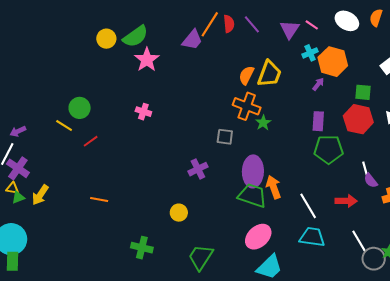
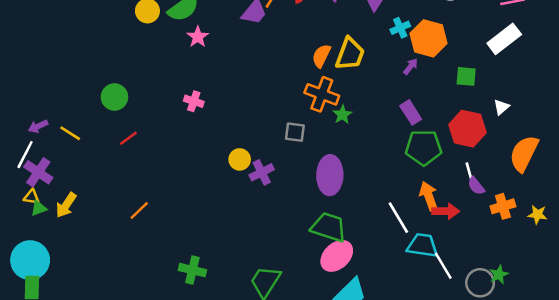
pink star: (147, 60) -> (198, 37), size x0.7
red hexagon: (358, 119) -> (467, 129), moved
purple rectangle: (318, 121) -> (411, 112), turned -36
yellow line: (64, 126) -> (70, 133), moved
orange arrow: (274, 187) -> (429, 196), moved
green trapezoid: (252, 195) -> (329, 227), moved
orange line: (99, 199) -> (139, 211), turned -54
yellow circle: (179, 213) -> (240, 159), moved
cyan trapezoid: (312, 237) -> (423, 245), moved
white line: (359, 241) -> (443, 266), moved

